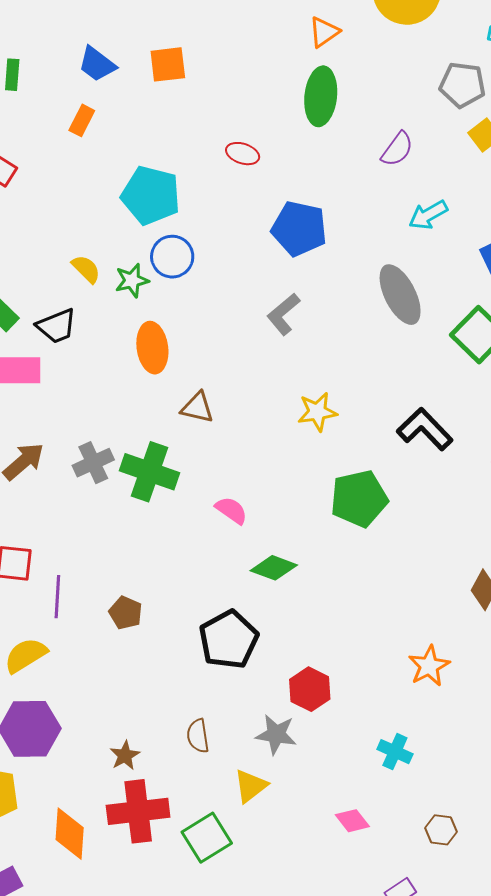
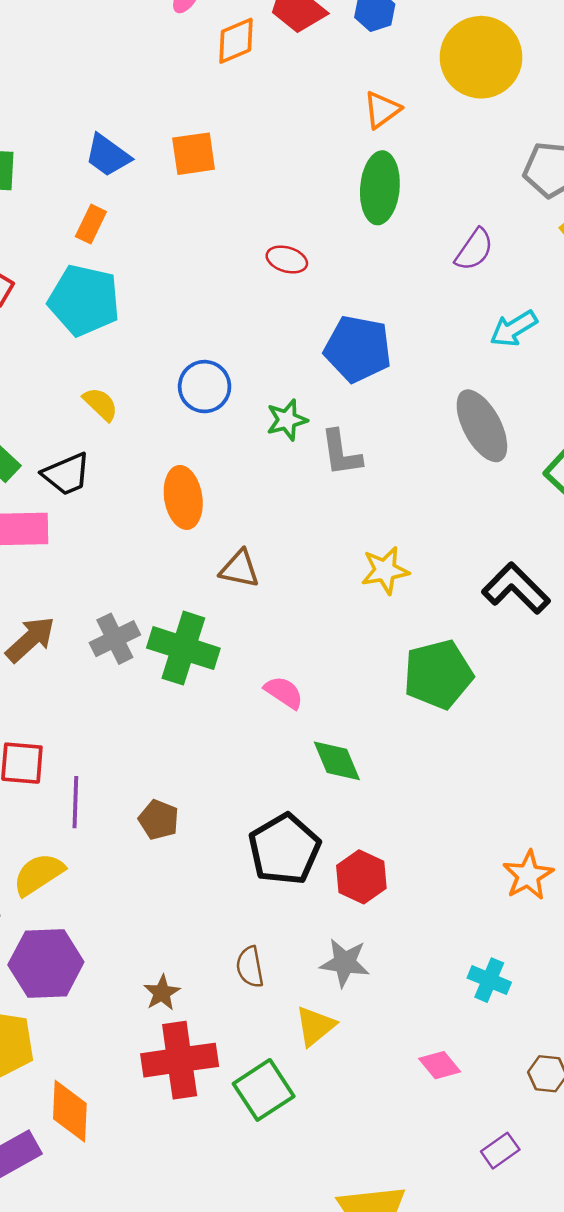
cyan pentagon: (151, 195) -> (84, 300), moved
green star: (132, 280) -> (287, 420), moved
gray L-shape: (283, 314) -> (341, 453), turned -57
green diamond: (274, 568) -> (337, 761), turned 48
red hexagon: (310, 689) -> (361, 877), moved
orange diamond: (70, 834) -> (70, 1111), moved

